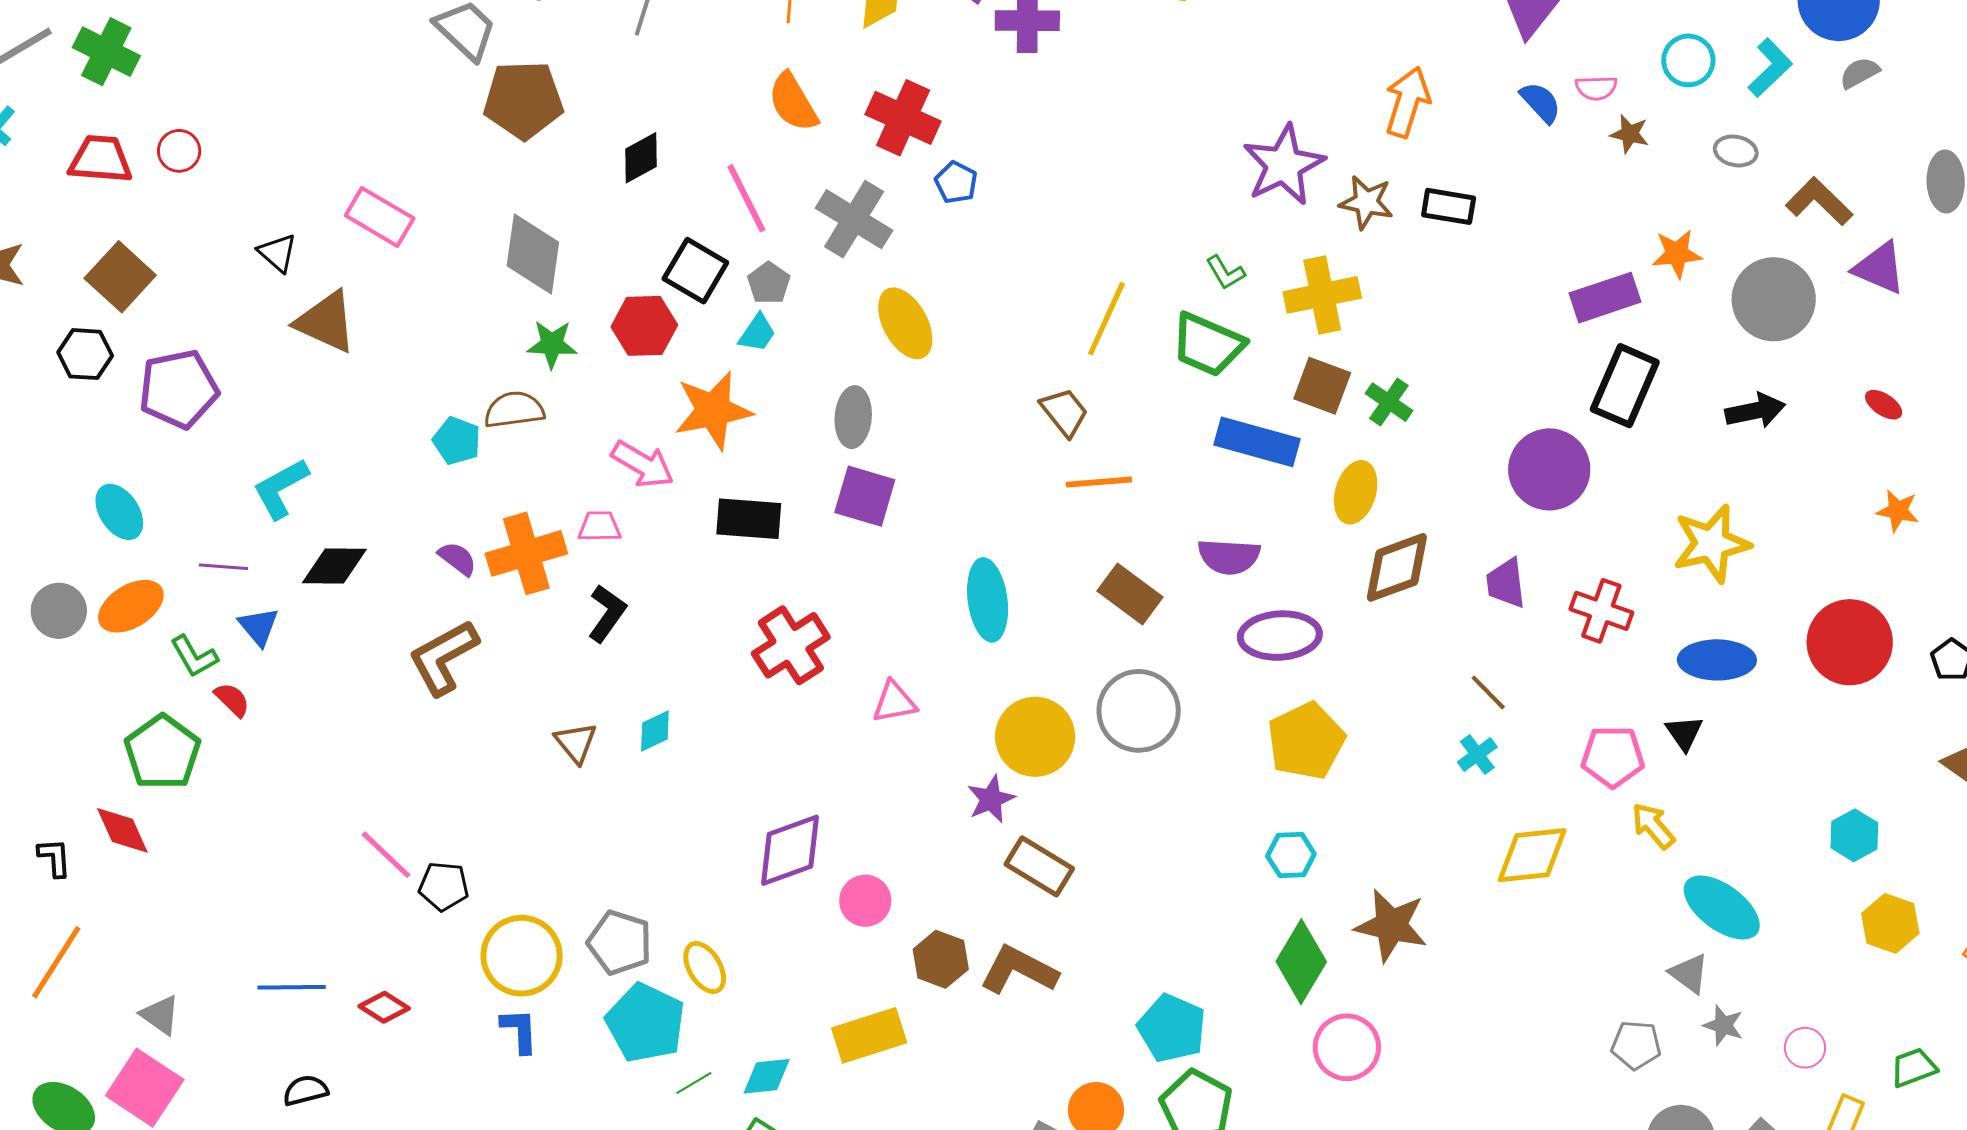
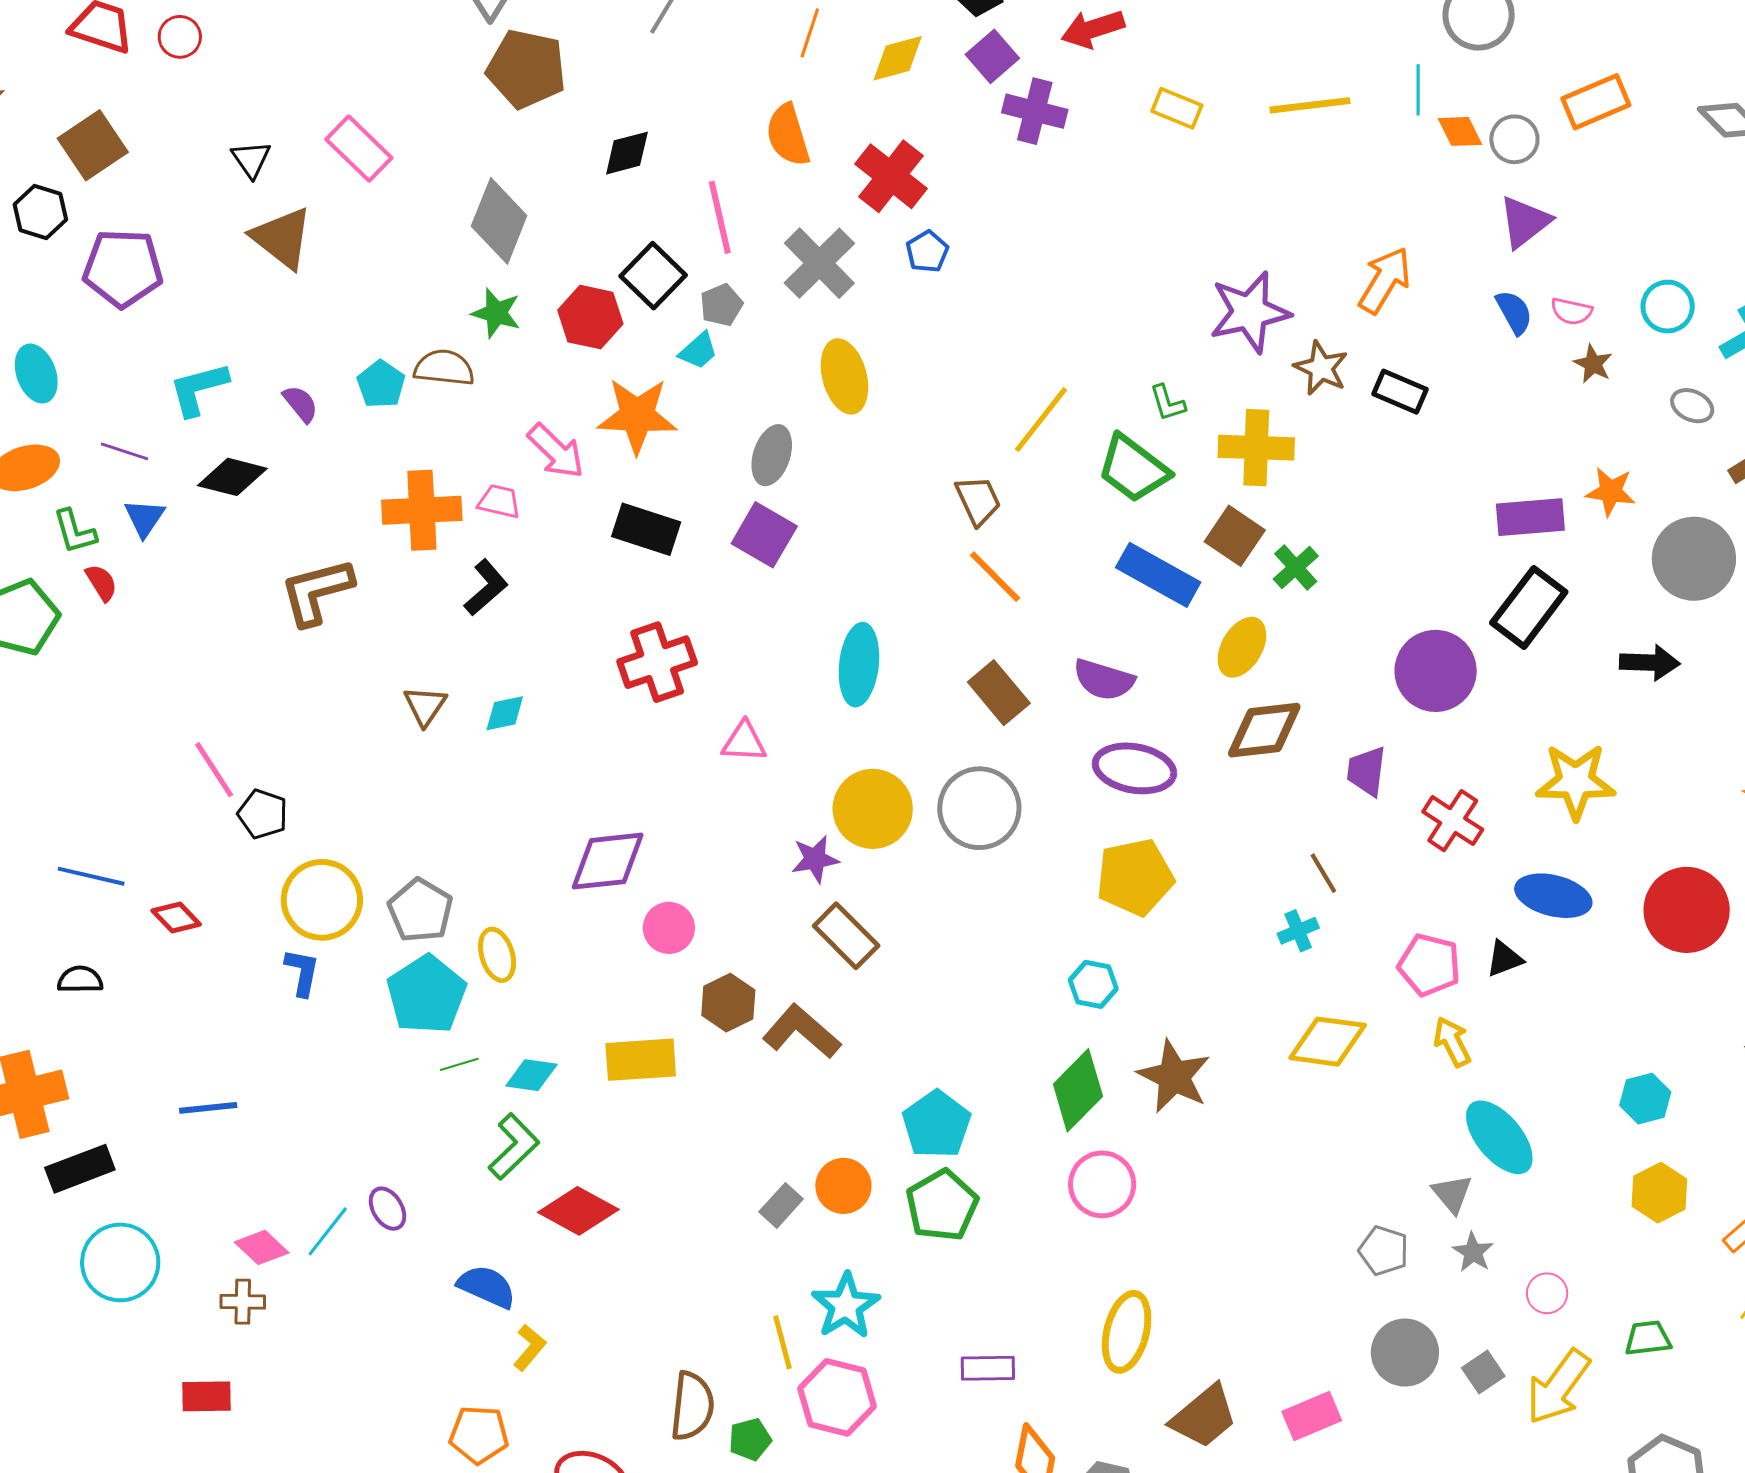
orange line: (1099, 482) -> (995, 577), turned 36
purple semicircle: (457, 559) -> (300, 404), moved
black triangle: (1684, 733) -> (1504, 959), turned 30

